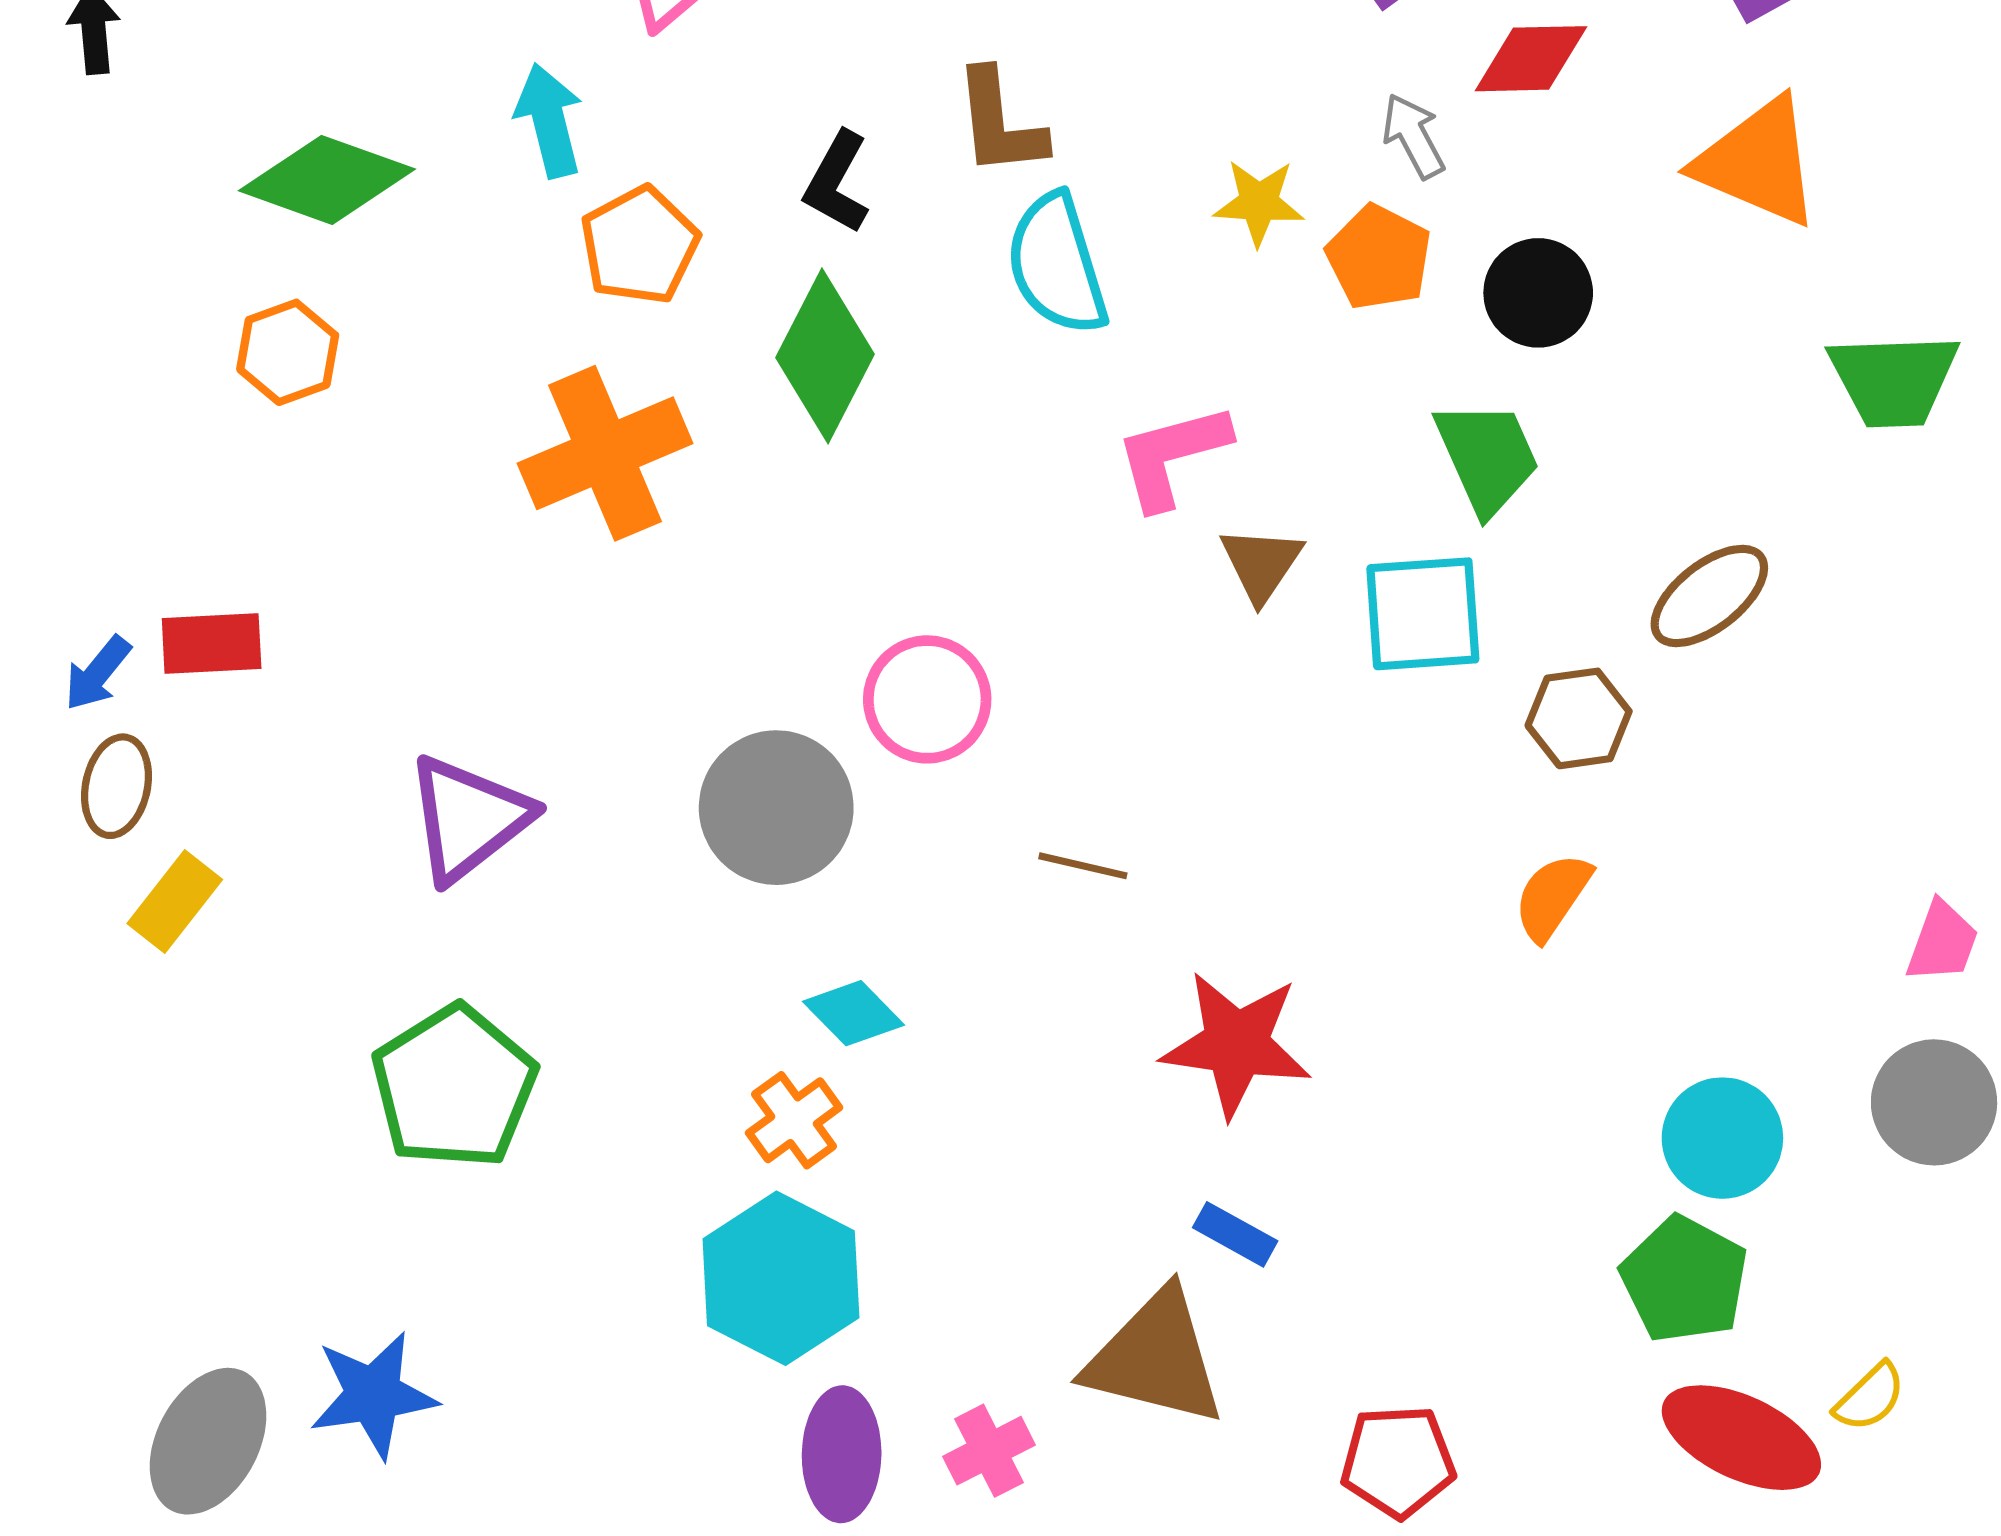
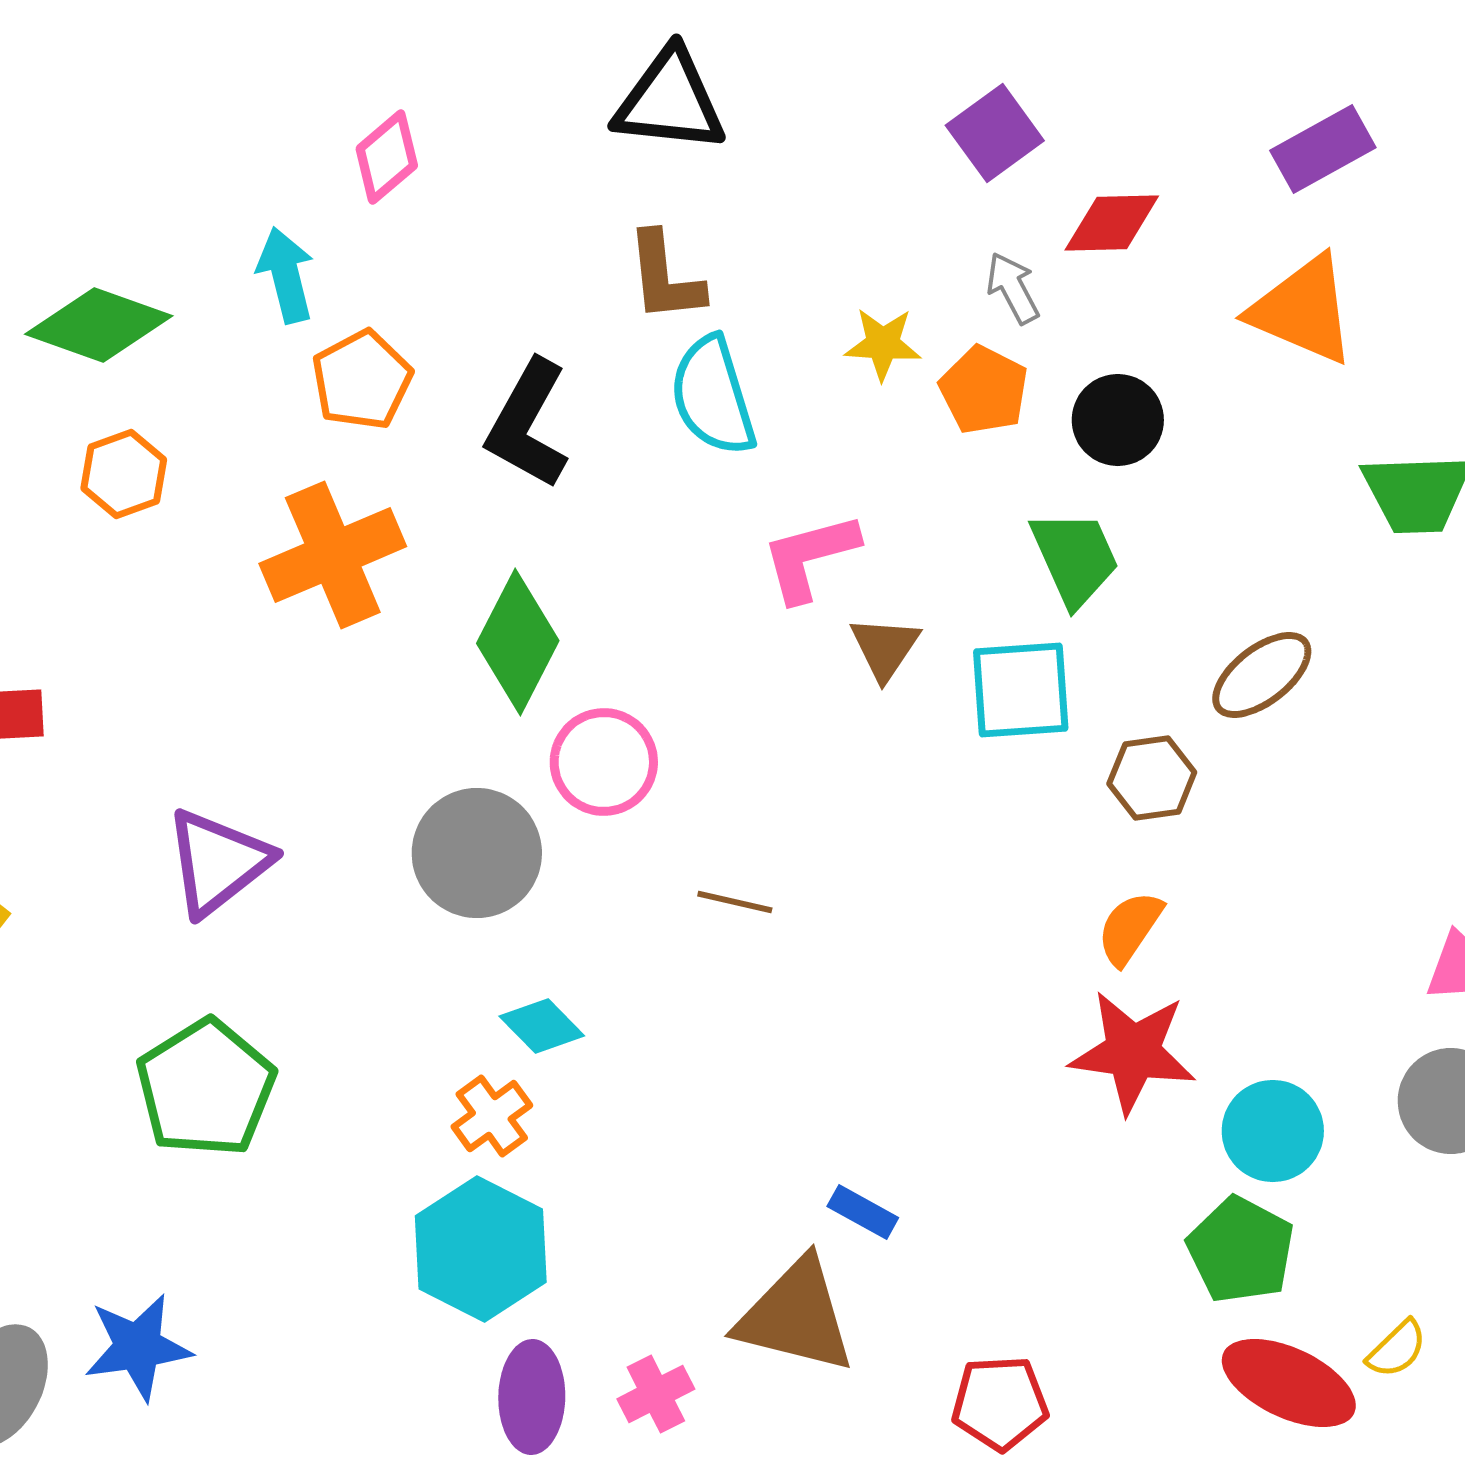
black L-shape: (837, 182) -> (528, 424), moved, size x1.5
orange hexagon: (288, 352) -> (124, 474), moved
green diamond: (825, 356) -> (518, 642), moved
red star: (1236, 1044) -> (1133, 1052), moved

